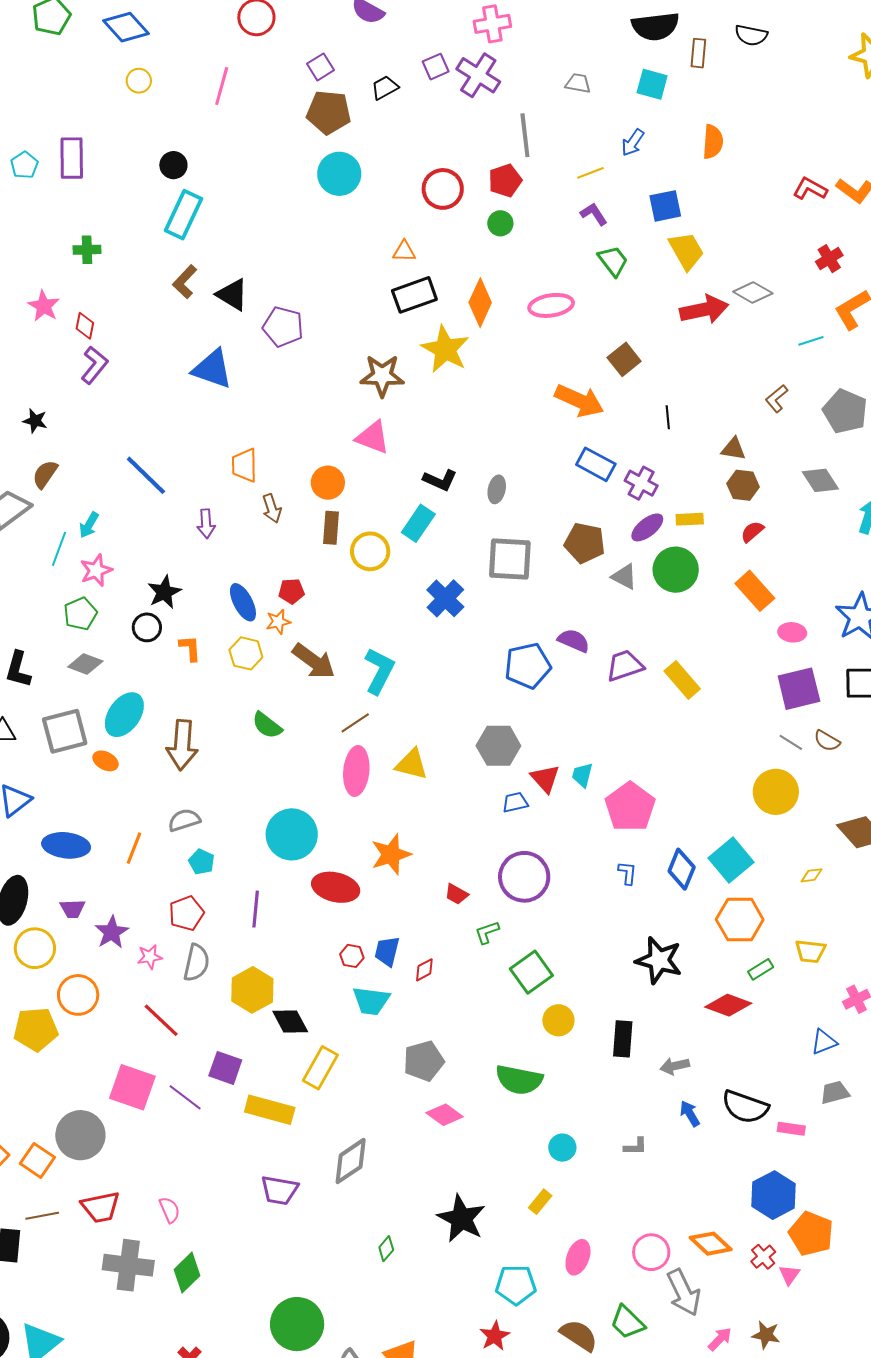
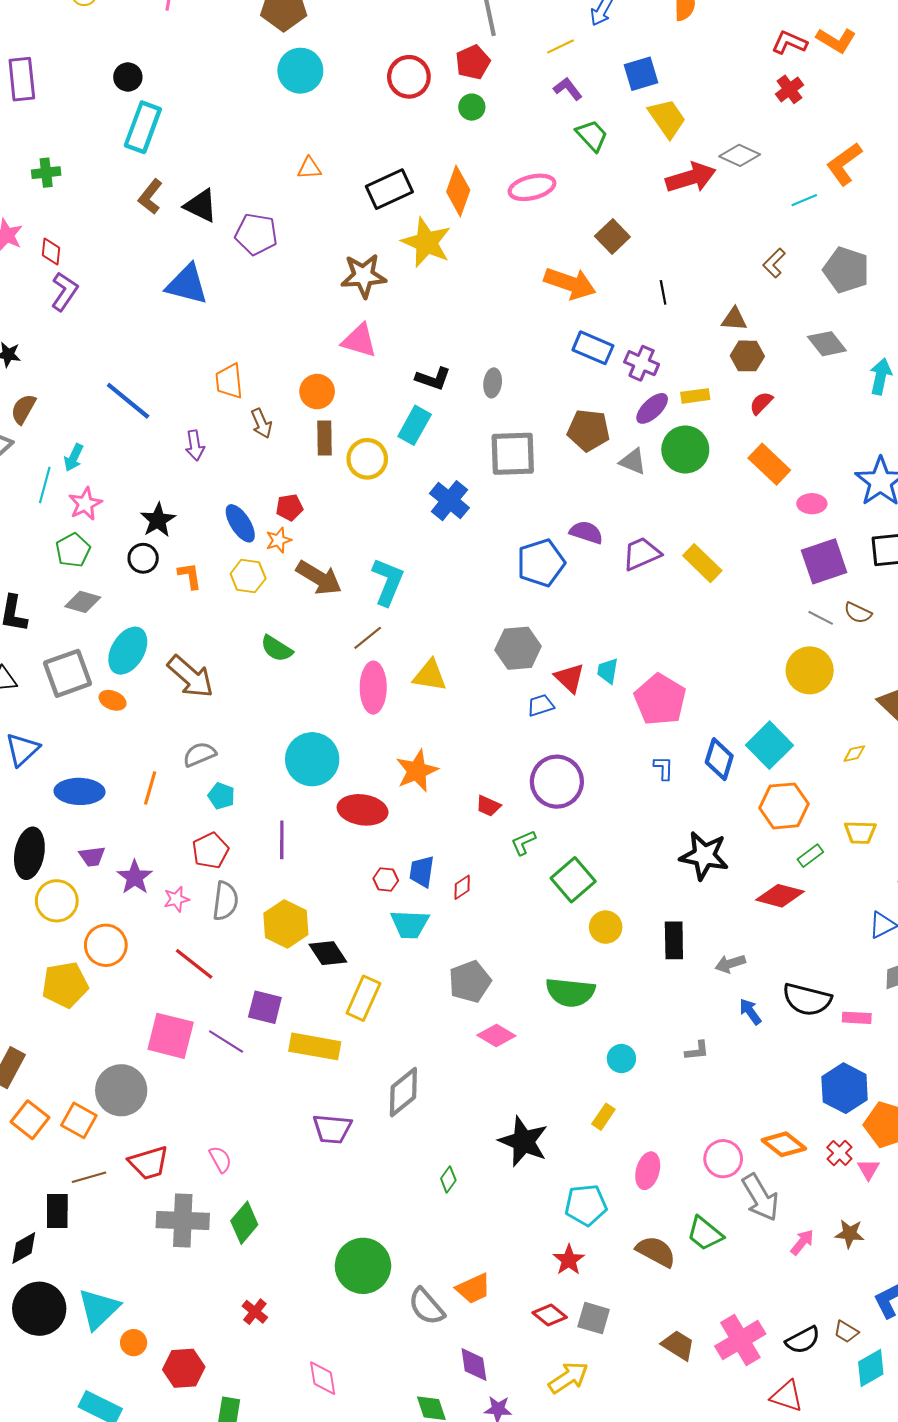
orange triangle: (404, 251) -> (309, 168), moved
red cross: (829, 259) -> (790, 89), moved
brown arrow: (182, 745) -> (190, 677), turned -48

